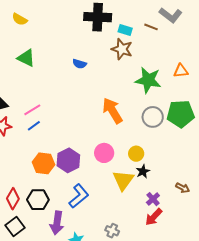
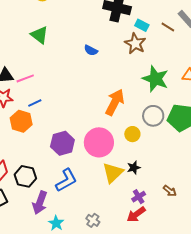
pink line: (32, 110) -> (25, 78), moved
orange arrow: (112, 111) -> (115, 102), turned 48
pink circle: (104, 153) -> (99, 142), size x1.5
yellow circle: (136, 154) -> (132, 134), moved
orange hexagon: (43, 163) -> (21, 121), moved

